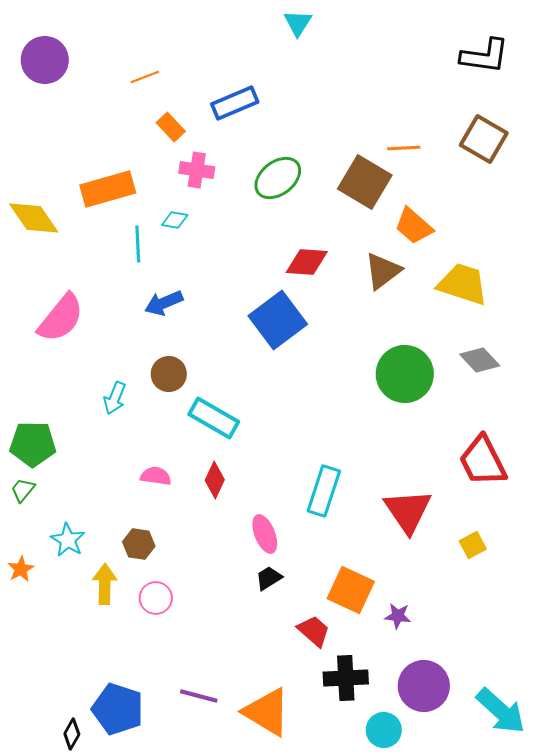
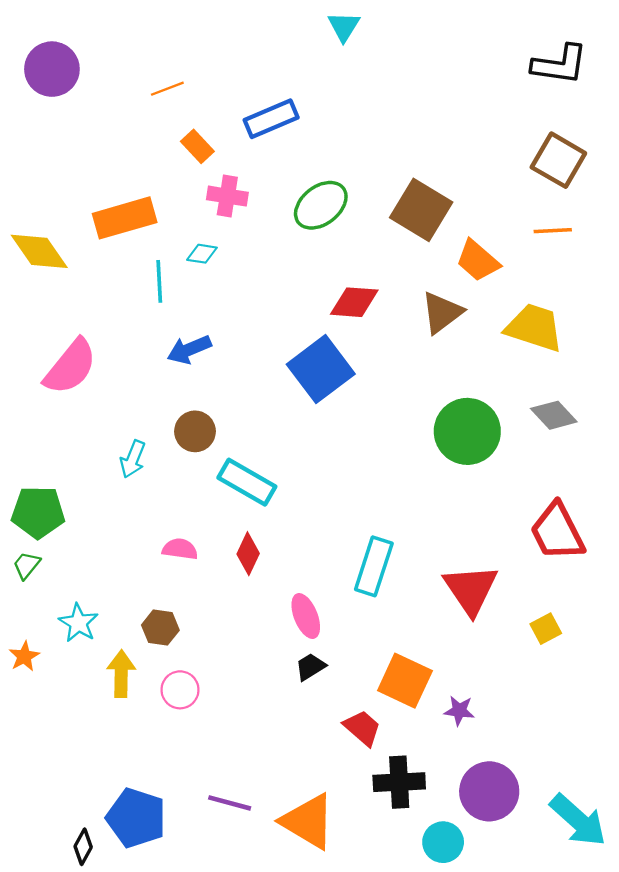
orange line: (404, 148) -> (553, 231), moved

